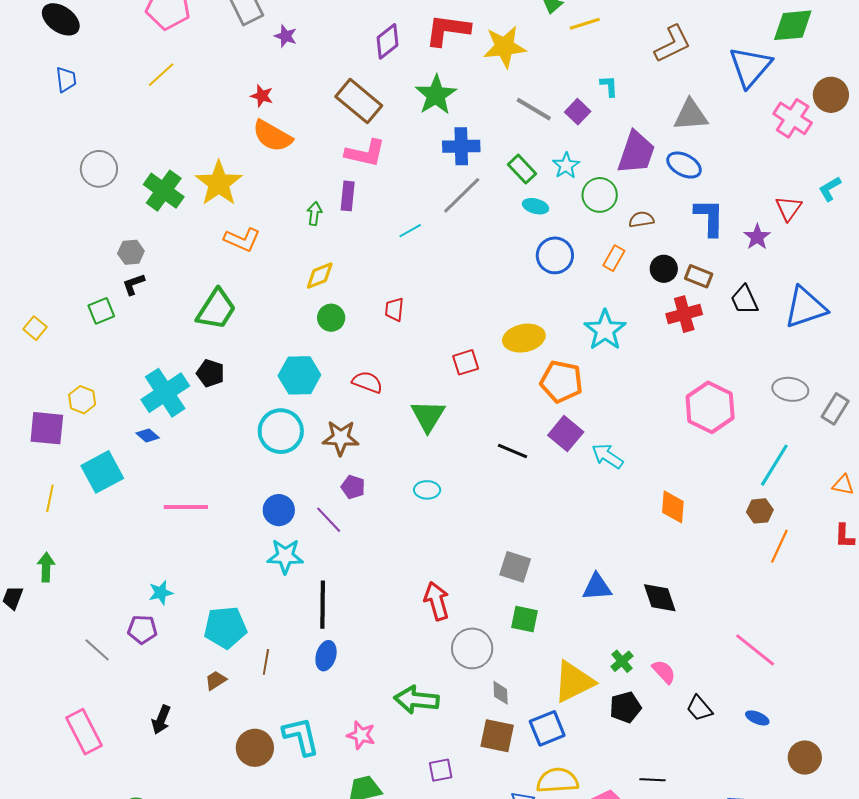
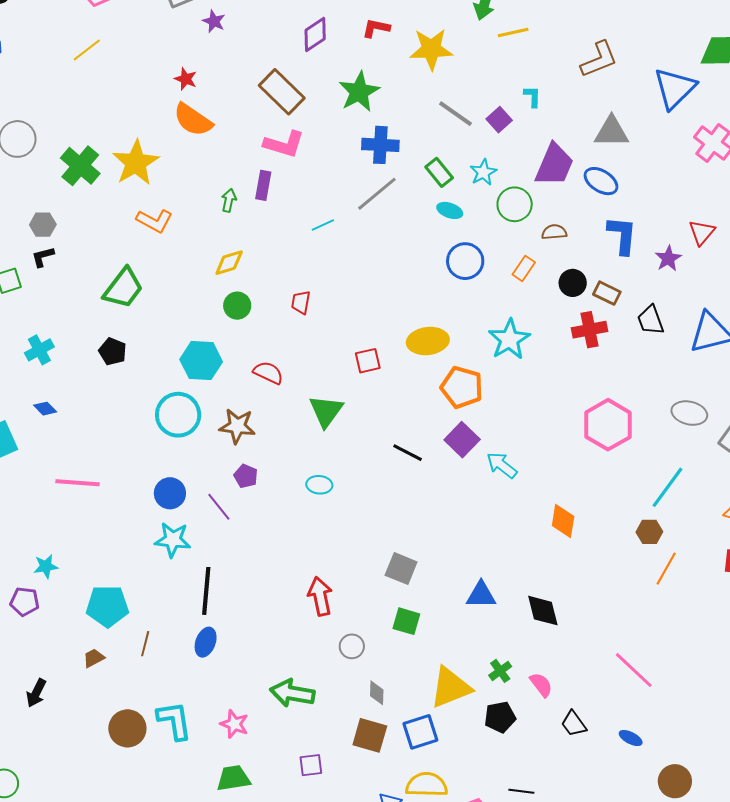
red L-shape: (448, 30) -> (376, 28), size x0.6
cyan cross: (165, 393) -> (39, 350), moved, size x0.6
gray circle: (472, 648) -> (352, 646), size x0.6

